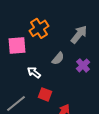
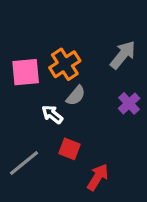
orange cross: (39, 28) -> (65, 64), moved
gray semicircle: (58, 58) -> (76, 96), moved

